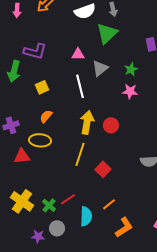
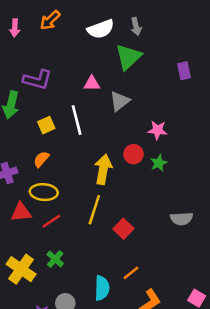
green star: (131, 69) -> (159, 163), moved
white line: (80, 86) -> (77, 120), moved
orange semicircle: (46, 116) -> (41, 159), moved
red circle: (111, 125) -> (133, 154), moved
red line: (68, 199) -> (51, 221), moved
green cross: (49, 205) -> (55, 259), moved

